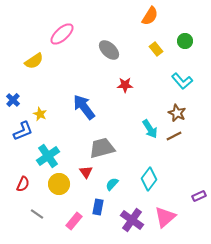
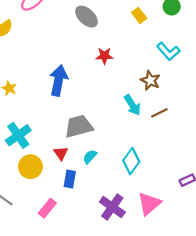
blue arrow: (84, 107) -> (58, 80), turned 48
brown star: (177, 113) -> (150, 80), moved
cyan semicircle: (112, 184) -> (90, 157), moved
blue rectangle: (98, 207) -> (70, 179), moved

